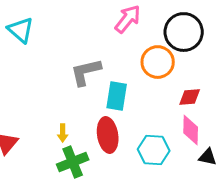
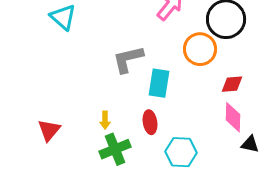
red ellipse: (108, 135) -> (150, 122), size x0.7
cyan hexagon: (154, 150) -> (181, 152), moved

